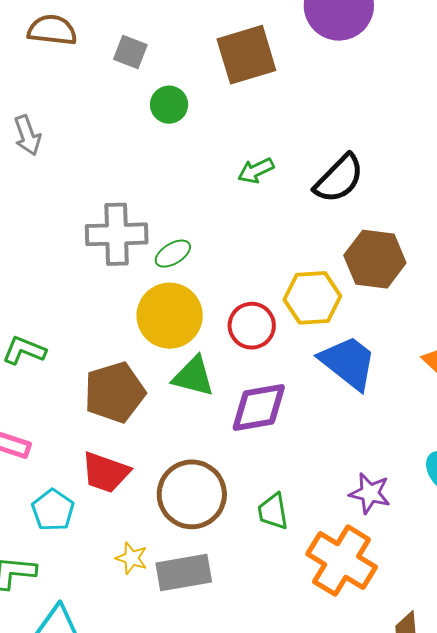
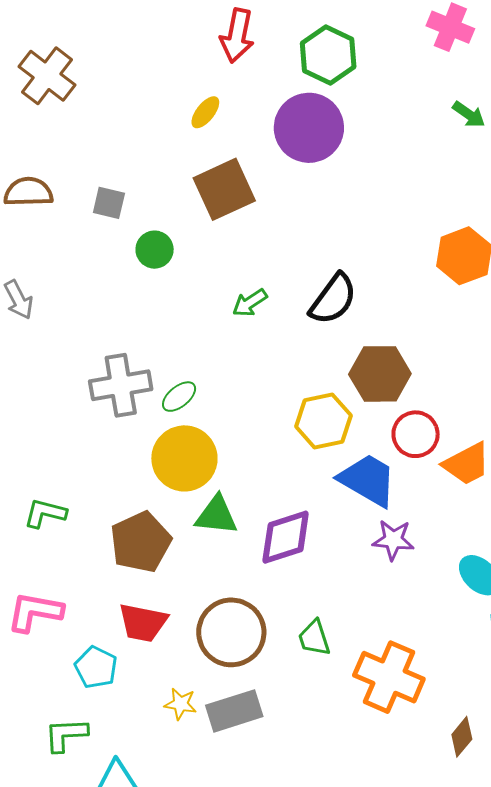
red circle: (252, 326) -> (416, 434), moved
purple star: (370, 493) -> (393, 540), moved

